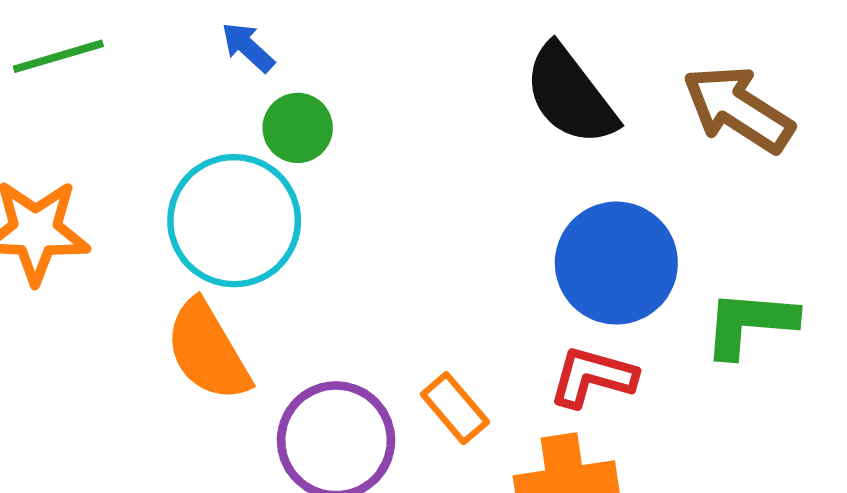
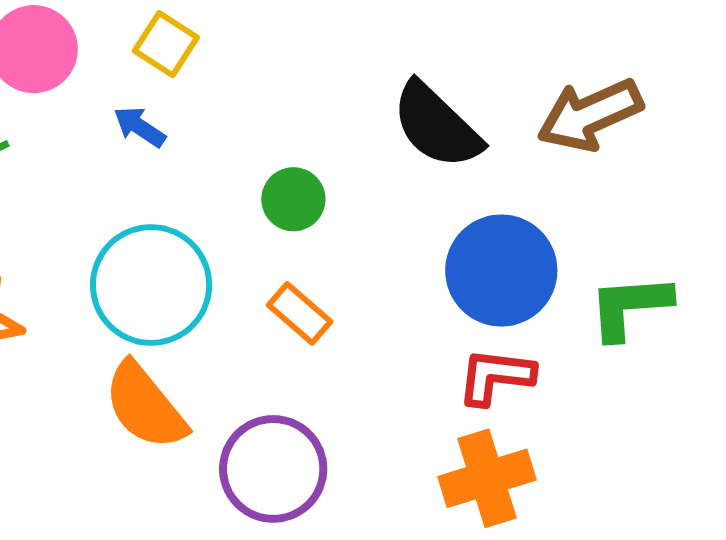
brown arrow: (738, 109) -> (590, 115), turned -48
green circle: (298, 128) -> (293, 199), moved
orange rectangle: (455, 408) -> (300, 313), moved

